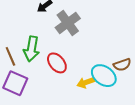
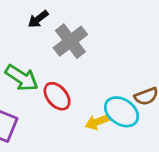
green arrow: (31, 49) -> (22, 78), turned -65

